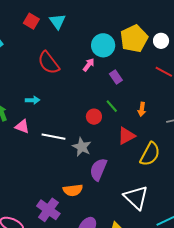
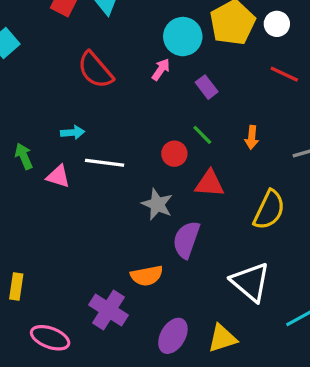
red triangle: (126, 136) -> (210, 184), moved, turned 36
white line: (53, 137) -> (105, 163), moved

